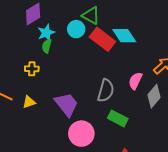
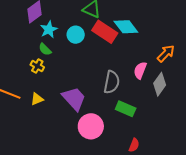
cyan circle: (76, 29) -> (76, 35), moved
green semicircle: (47, 46) -> (45, 49), moved, turned -56
yellow cross: (32, 69) -> (37, 66), turned 32

